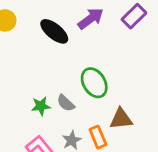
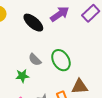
gray semicircle: (66, 103) -> (35, 60), moved

